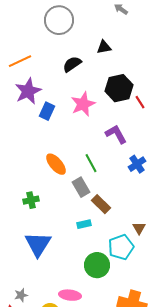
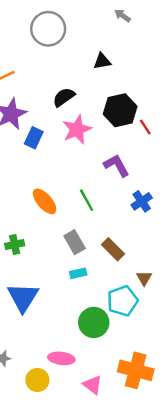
black semicircle: (72, 64) -> (64, 97), moved
gray rectangle: (81, 187) -> (75, 242), moved
brown rectangle: (101, 204) -> (113, 249), moved

